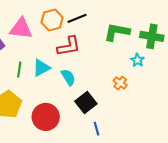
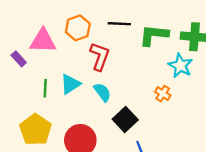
black line: (77, 18) -> (119, 24), moved, turned 30
red L-shape: (69, 46) -> (100, 56), turned -55
cyan star: (137, 60) -> (180, 66), size x1.5

